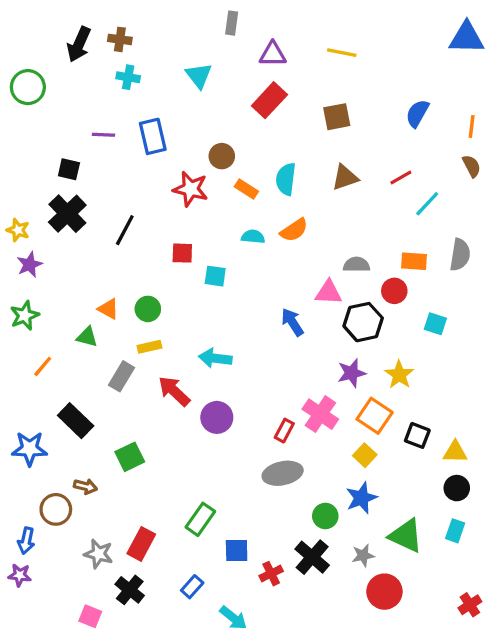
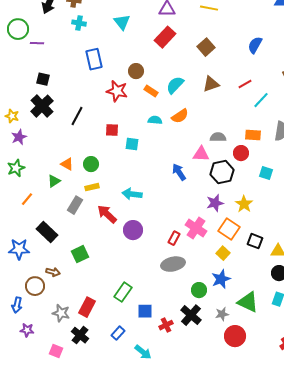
brown square: (337, 117) -> (206, 47), turned -30
purple line: (103, 135) -> (37, 43), moved
cyan semicircle: (286, 179) -> (175, 85), turned 36
green triangle: (87, 337) -> (54, 181), turned -48
purple star: (20, 575) -> (27, 330), moved

